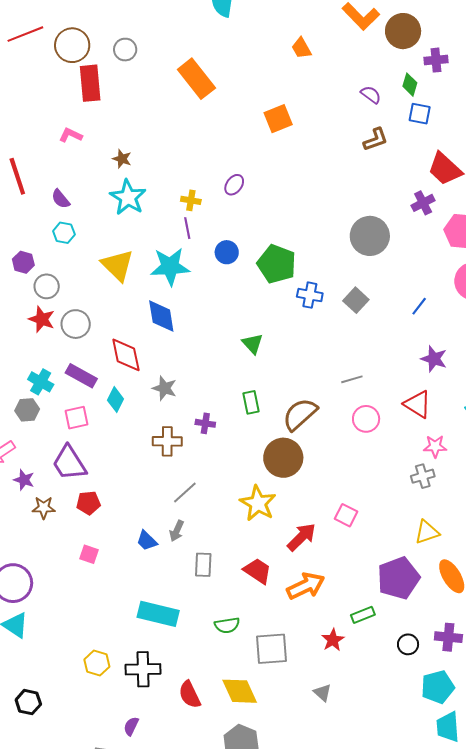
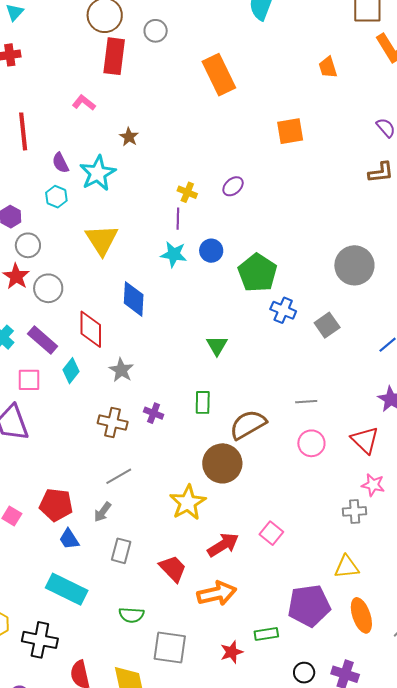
cyan star: (128, 197) -> (98, 173), moved
cyan star: (170, 267) -> (174, 254), moved, size x0.7
red pentagon: (88, 503) -> (56, 505), moved, size x1.4
blue trapezoid: (147, 541) -> (69, 539), moved

